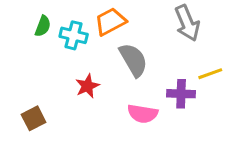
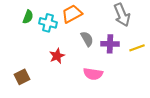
gray semicircle: (133, 60) -> (87, 39), size x0.7
purple cross: (181, 94) -> (110, 44), moved

